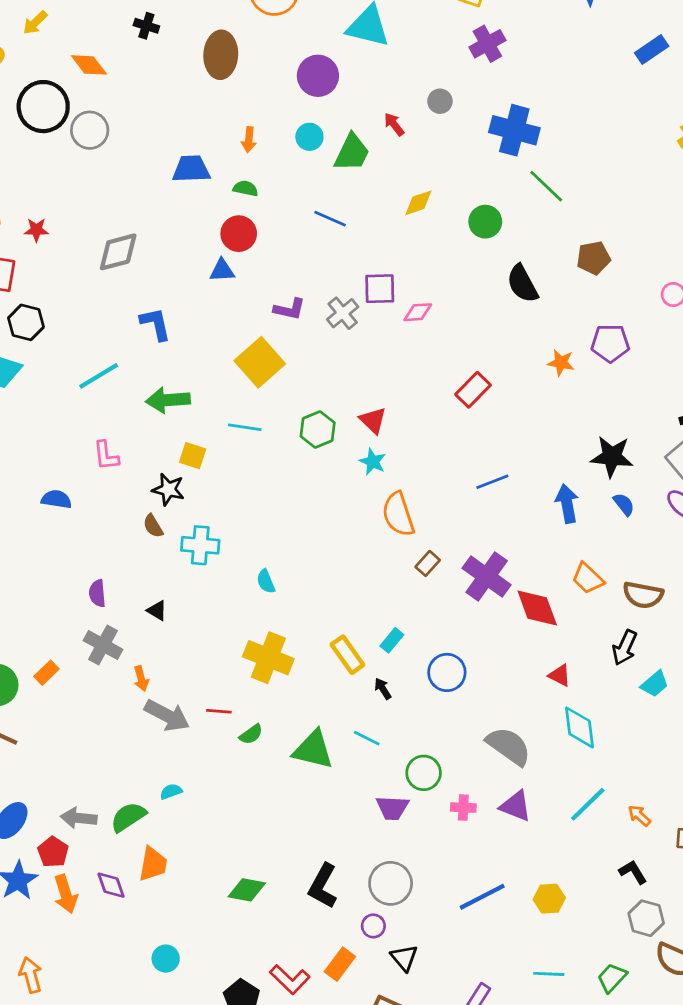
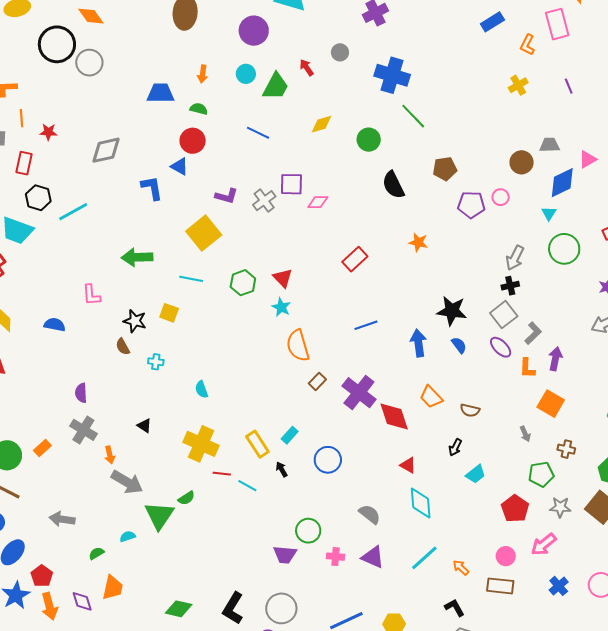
blue triangle: (222, 270) -> (180, 166), turned 30
blue L-shape: (155, 324) -> (152, 188), moved
purple pentagon: (610, 343) -> (471, 205), moved
cyan line: (99, 376) -> (73, 212), moved
yellow square: (193, 456) -> (169, 313), moved
cyan cross: (200, 545) -> (156, 362), size x0.6
brown semicircle: (643, 595) -> (470, 410), size x0.7
black triangle: (157, 611) -> (144, 426), moved
black arrow: (625, 648) -> (455, 447), size x0.7
red line: (219, 711) -> (222, 474), moved
cyan line: (367, 738) -> (247, 486), moved
gray semicircle: (509, 746) -> (370, 514), size x0.7
green triangle: (313, 750) -> (159, 515), moved, turned 48
green semicircle: (128, 817) -> (96, 553), size x0.6
gray arrow: (79, 818) -> (62, 519), moved

